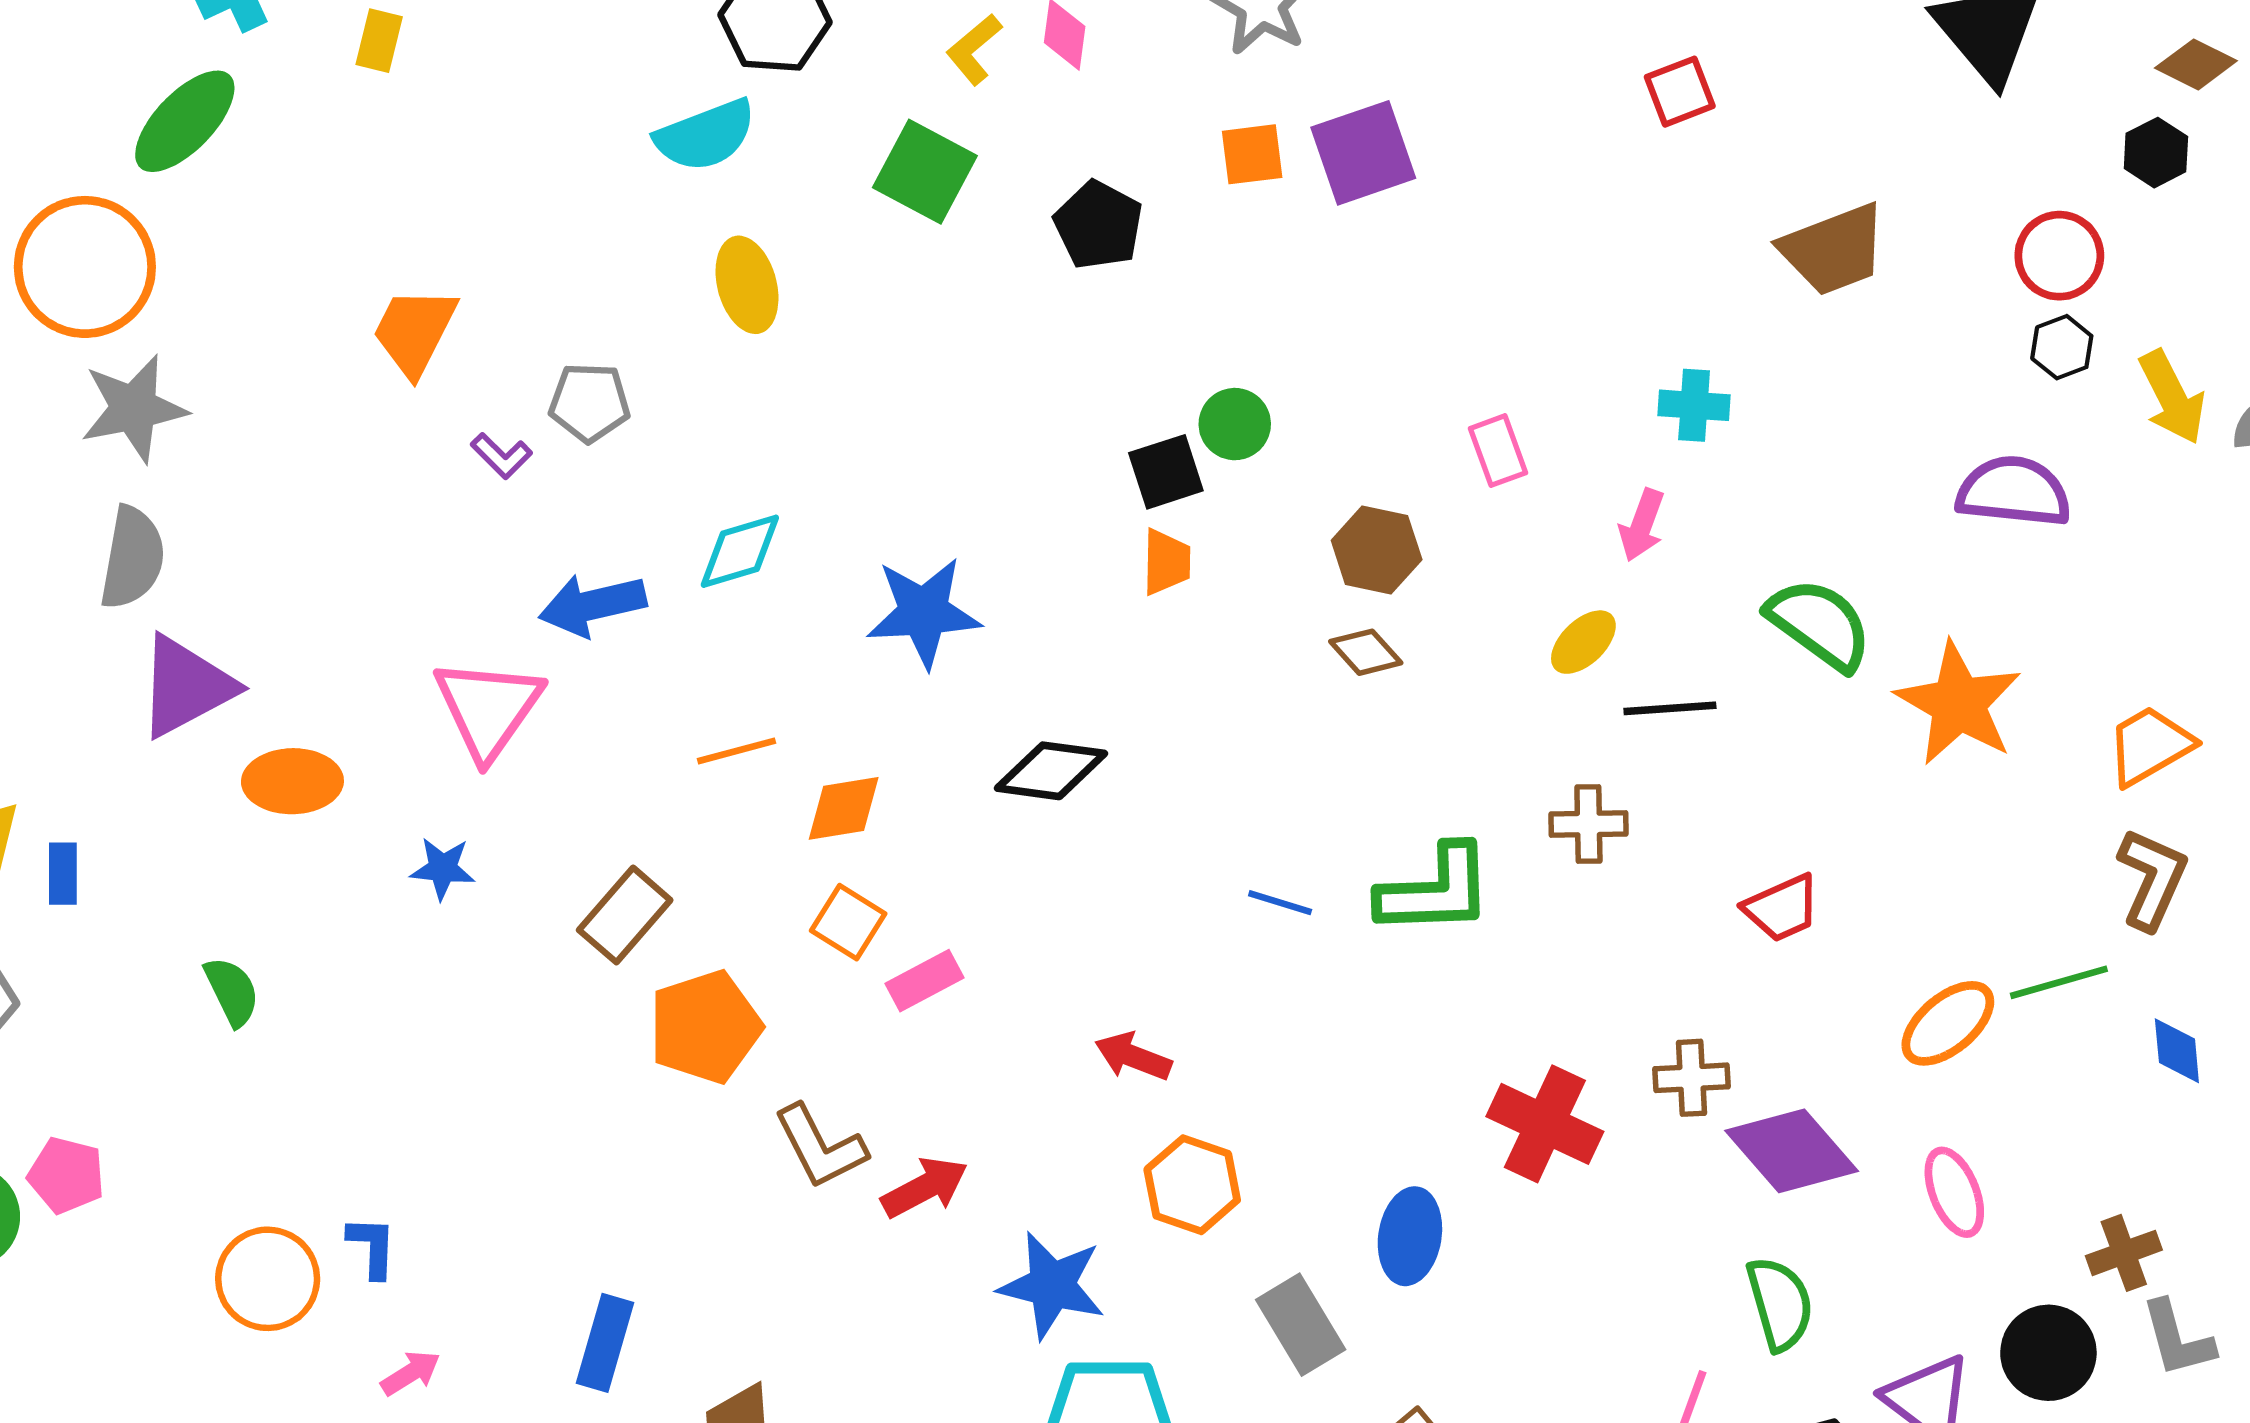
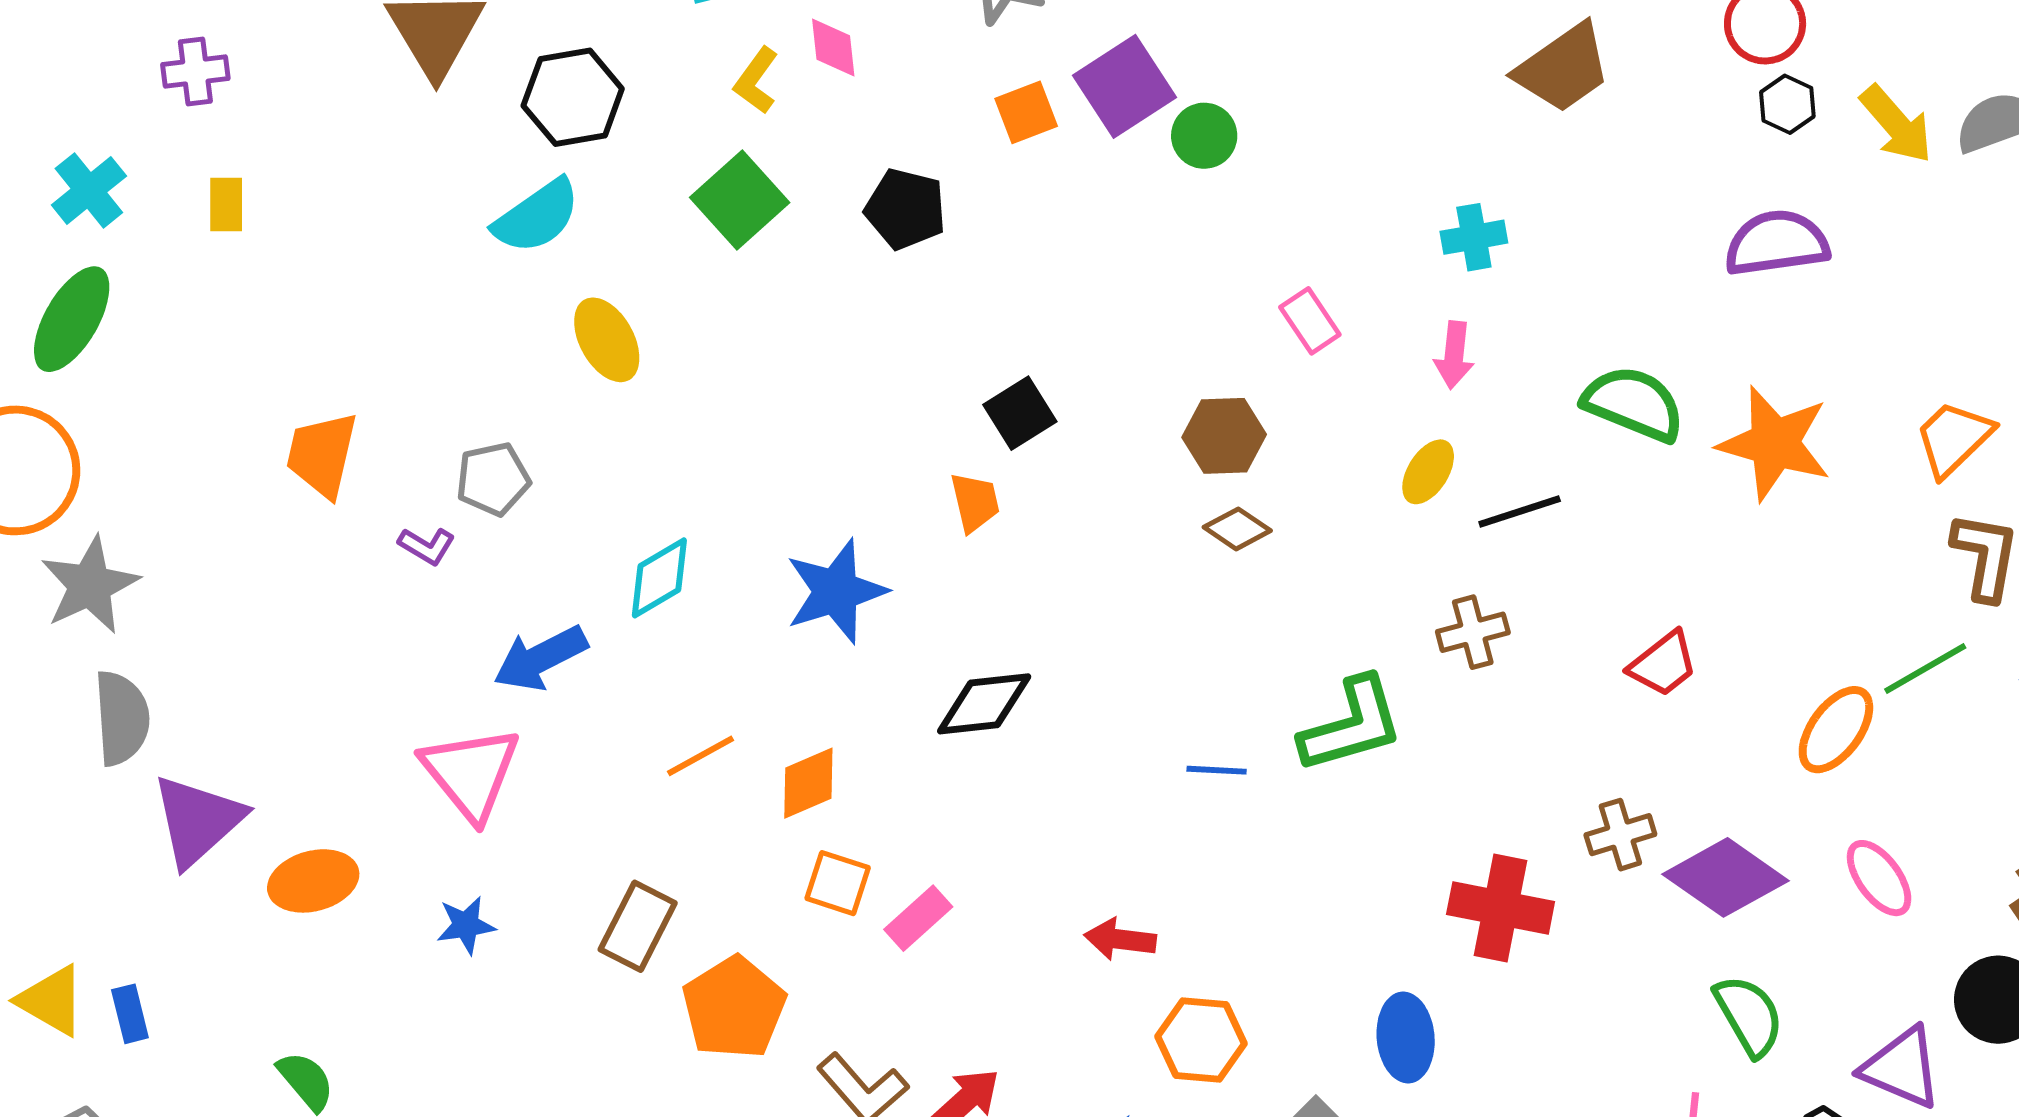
green square: (925, 172) -> (740, 200), turned 34
green circle: (1235, 424) -> (1204, 136), moved
orange trapezoid: (1166, 562) -> (975, 502), moved

